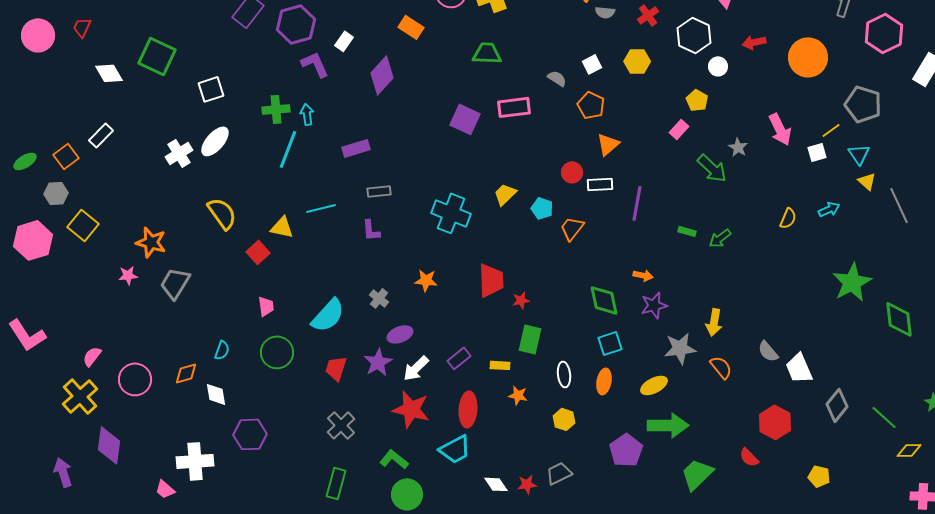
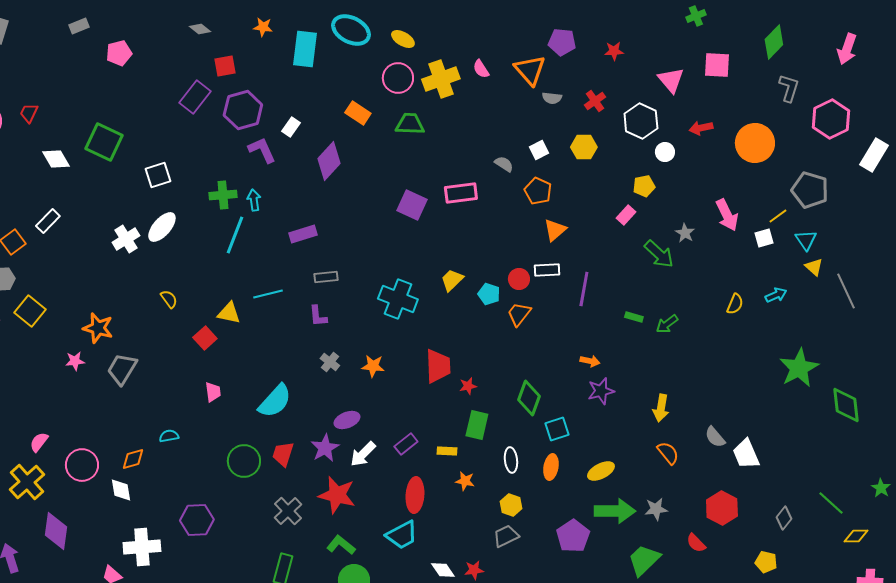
green trapezoid: (487, 53) -> (410, 124), moved
yellow pentagon: (697, 100) -> (644, 186), turned 30
red circle: (572, 172) -> (519, 279), moved
yellow semicircle: (222, 213) -> (169, 299), size x0.6
gray cross: (379, 298) -> (330, 362), moved
green diamond: (604, 300) -> (529, 398), moved, turned 32
gray star: (680, 348) -> (656, 509), moved, size x0.7
cyan semicircle: (222, 350) -> (169, 436), turned -120
green circle: (277, 352) -> (244, 461), moved
white diamond: (216, 394) -> (121, 490), moved
gray diamond: (837, 405) -> (784, 518), moved, size x0.7
red star: (411, 409) -> (337, 495), moved
gray trapezoid: (559, 473) -> (506, 536), moved

